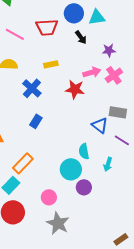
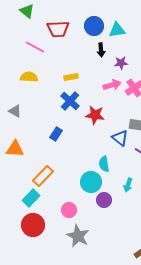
red trapezoid: (47, 27) -> (58, 29), moved
black arrow: (81, 37) -> (101, 50), turned 32
purple star: (109, 50) -> (121, 63), moved
blue cross: (32, 88) -> (70, 101), moved
red star: (75, 89) -> (95, 115), moved
cyan arrow: (108, 164) -> (128, 185), moved

